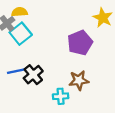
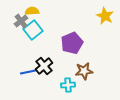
purple pentagon: (80, 43) -> (72, 43), moved
blue line: (16, 71) -> (28, 72), moved

